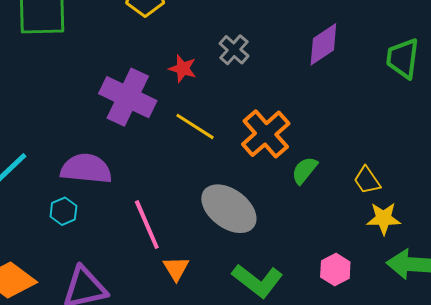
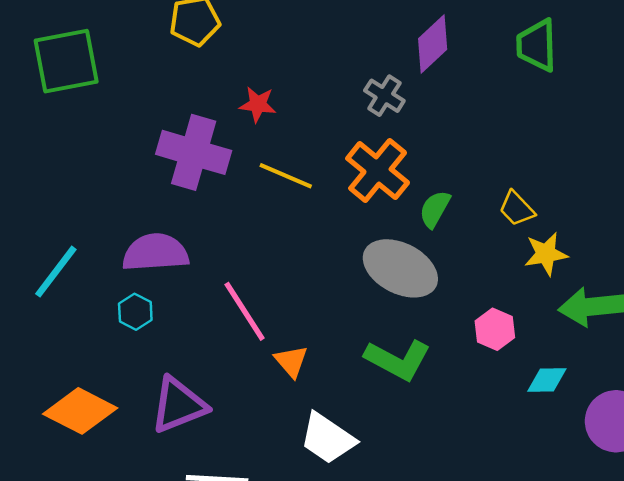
gray cross: (234, 50) -> (384, 96), moved
gray ellipse: (229, 209) -> (400, 268), moved

